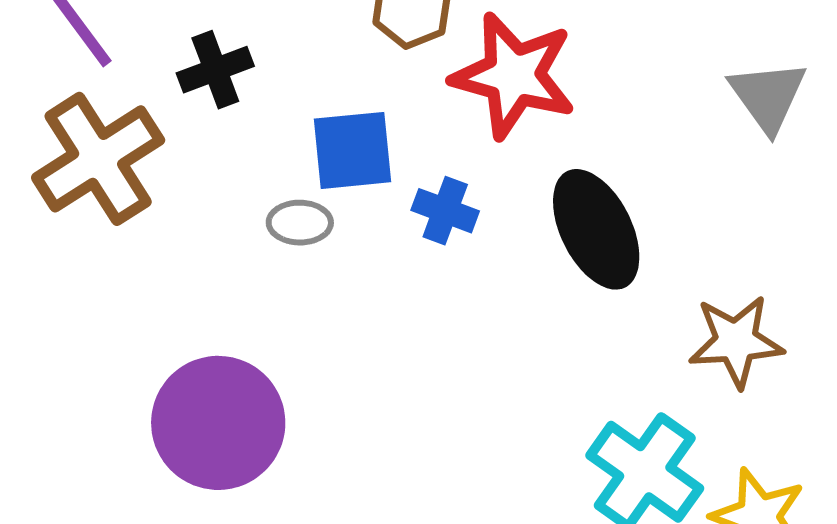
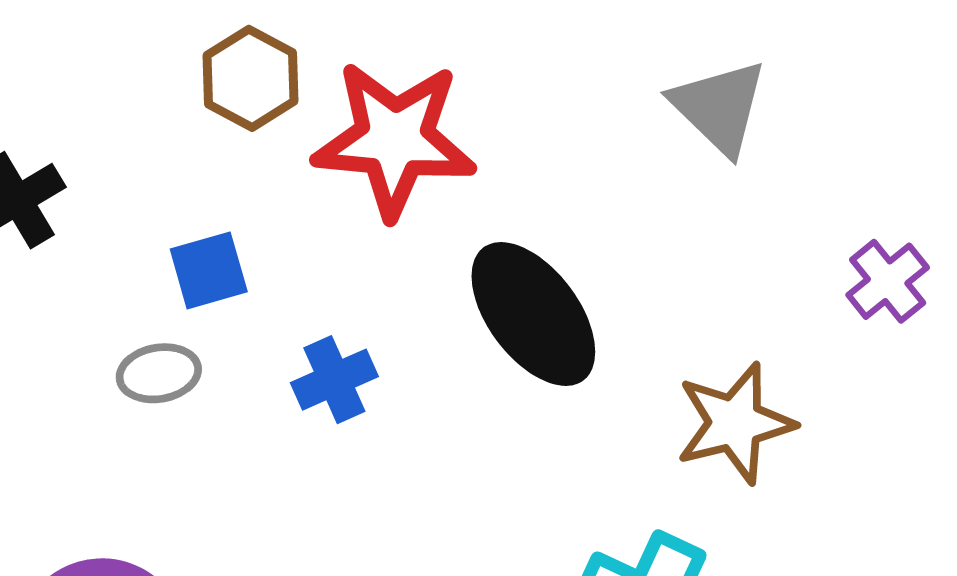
blue square: (352, 150) -> (209, 270), size x0.7
blue cross: (445, 211) -> (334, 380), moved, turned -34

